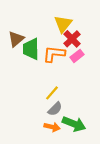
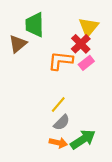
yellow triangle: (63, 24) -> (89, 27), moved
green trapezoid: (31, 49) -> (35, 25), moved
green arrow: (74, 124) -> (83, 139), turned -55

